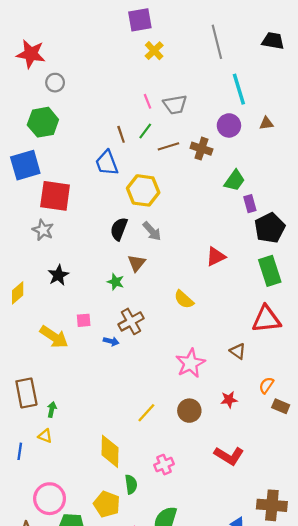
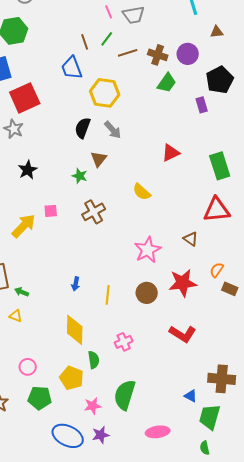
purple circle: (229, 125) -> (188, 54), moved
green trapezoid: (234, 181) -> (167, 83), moved
red square: (55, 196) -> (25, 98), turned -32
black pentagon: (270, 228) -> (220, 80), moved
yellow arrow: (54, 337) -> (24, 226), turned -80
blue arrow: (111, 341) -> (76, 284), moved, turned 88
red star: (229, 400) -> (183, 283), size x1.8
green arrow: (52, 409) -> (22, 292), turned -80
yellow line: (146, 413) -> (108, 295), turned -36
pink circle: (50, 499) -> (28, 367), moved, size x0.6

